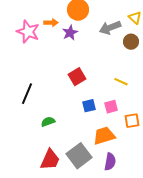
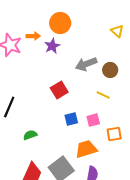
gray arrow: (110, 28) -> (86, 64), moved
brown circle: (131, 42) -> (110, 70), moved

